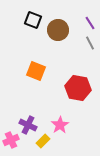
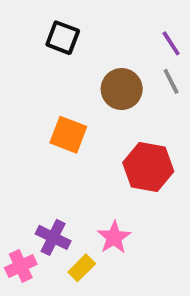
brown circle: (58, 30) -> (122, 89), moved

